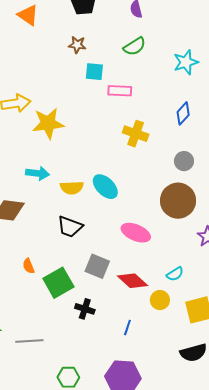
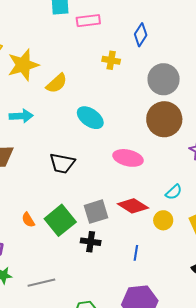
blue diamond: (183, 113) -> (141, 35), moved
yellow cross: (136, 134) -> (111, 60), size x0.7
gray circle: (184, 161) -> (164, 79), size x1.6
yellow semicircle: (72, 188) -> (57, 83), moved, turned -30
orange semicircle: (29, 266) -> (28, 220), moved
gray square: (97, 266) -> (96, 212), moved, turned -30

